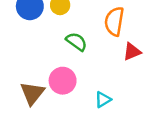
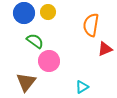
green semicircle: (76, 42) -> (35, 41), moved
pink circle: (63, 81) -> (49, 61), moved

